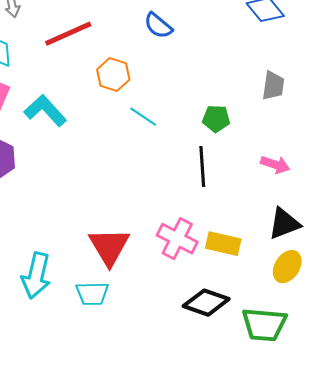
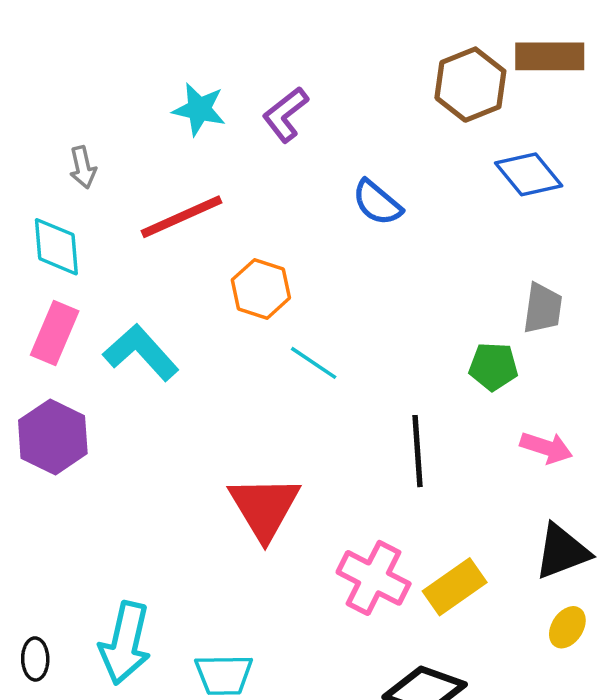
blue semicircle: (158, 26) -> (377, 203), moved
green pentagon: (216, 119) -> (493, 366), moved
yellow rectangle: (223, 244) -> (455, 587), turned -48
red triangle: (109, 247) -> (264, 507), moved
yellow ellipse: (287, 267) -> (567, 627), size x0.7

